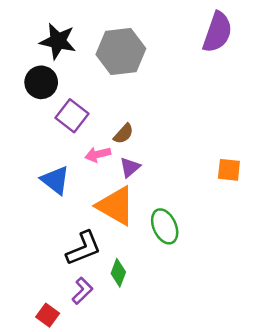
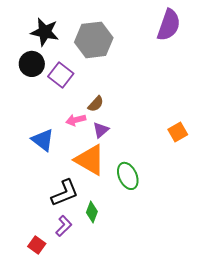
purple square: (72, 116) -> (61, 75), moved
orange square: (229, 170) -> (178, 132), turned -36

